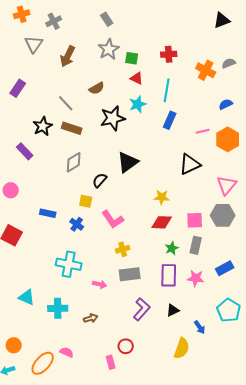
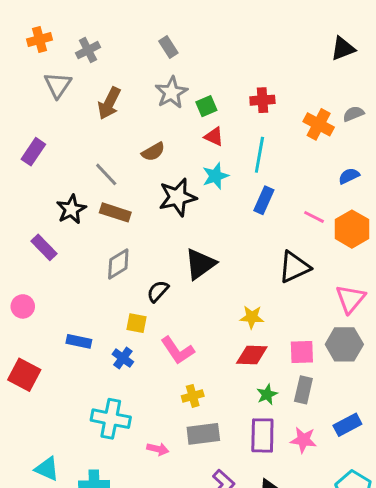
green square: (132, 58) -> (206, 106), turned -32
pink line: (203, 131) -> (314, 217), turned 40

